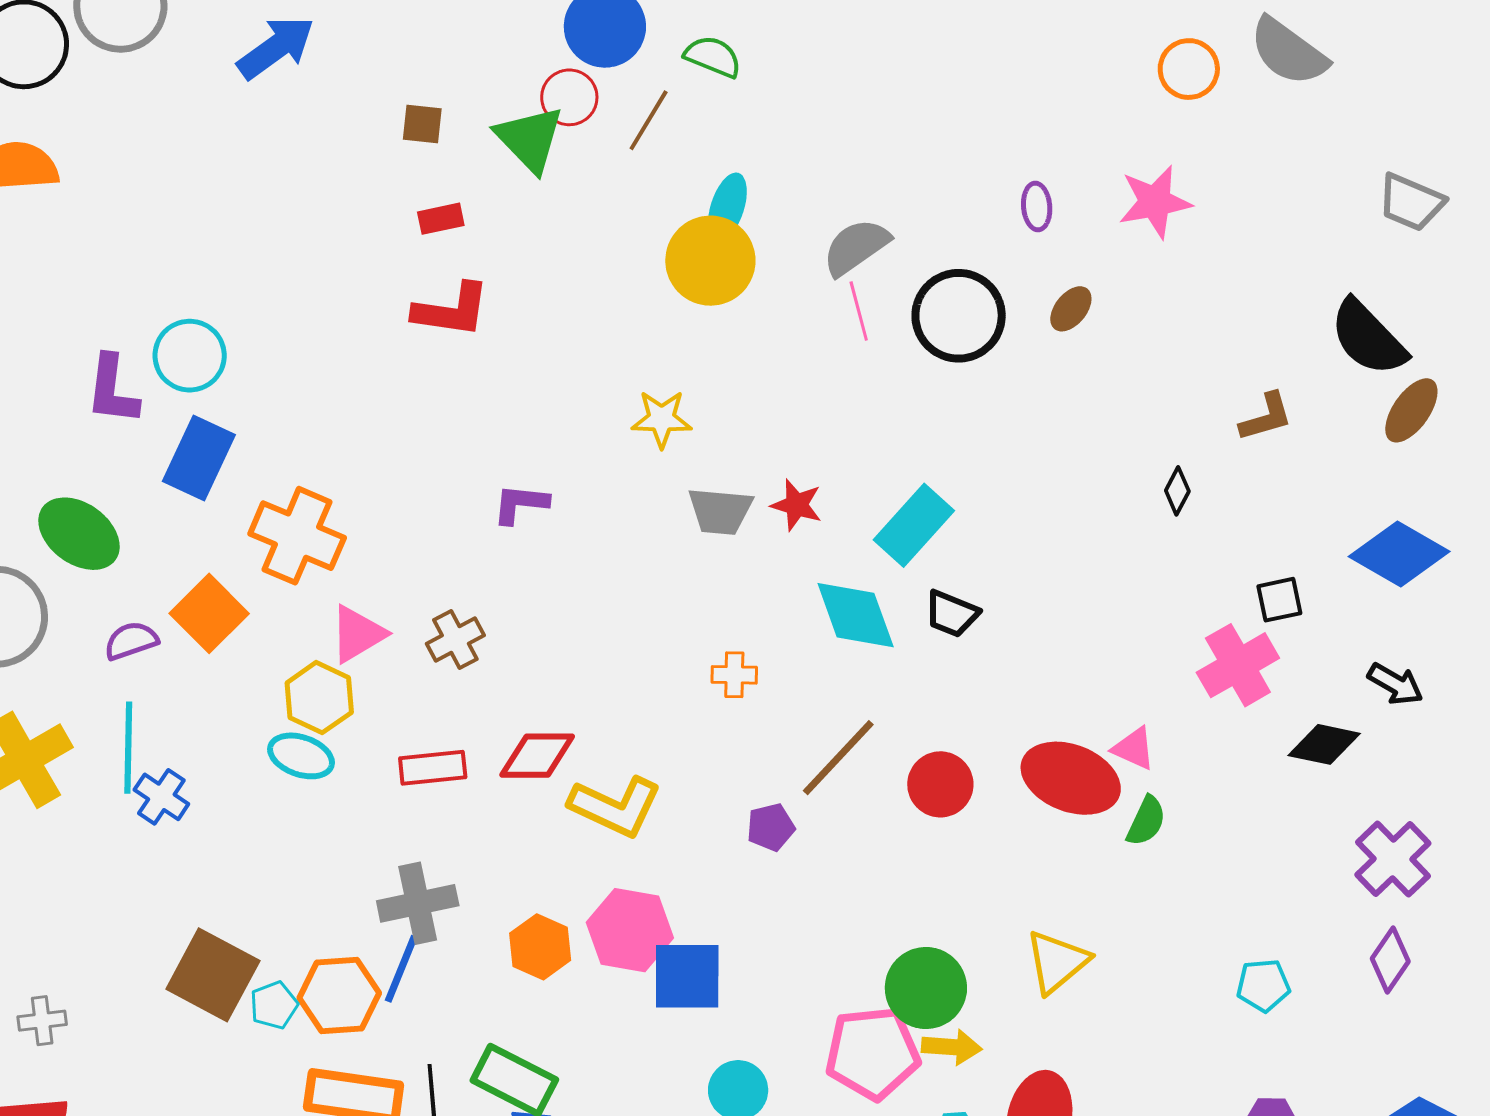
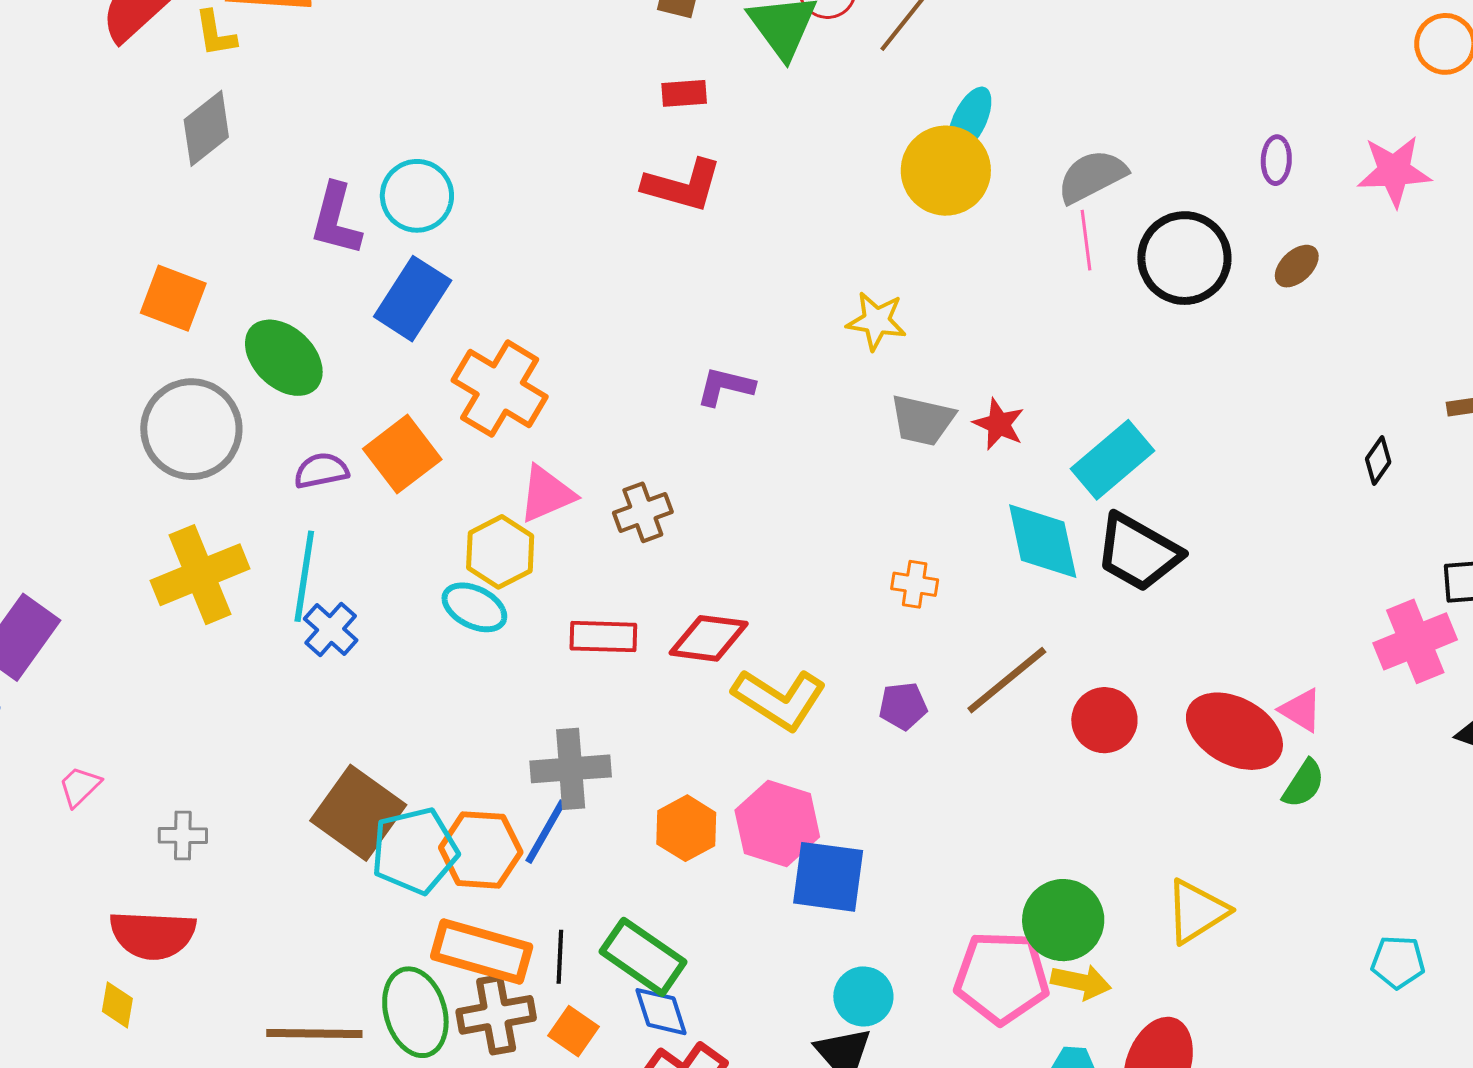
black trapezoid: (952, 614) -> (1138, 552), size x1.6
purple pentagon: (771, 827) -> (903, 706), moved
cyan pentagon: (274, 1005) -> (415, 851), size x1.8

